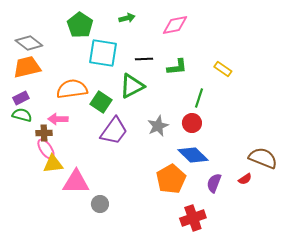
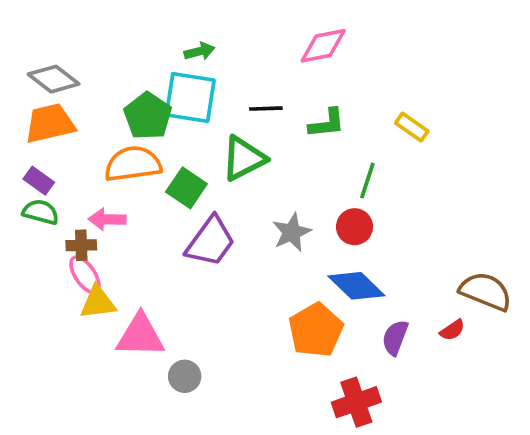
green arrow: (127, 18) -> (199, 51), moved
green pentagon: (80, 25) -> (148, 116), moved
purple rectangle: (21, 98) -> (39, 181), turned 63

